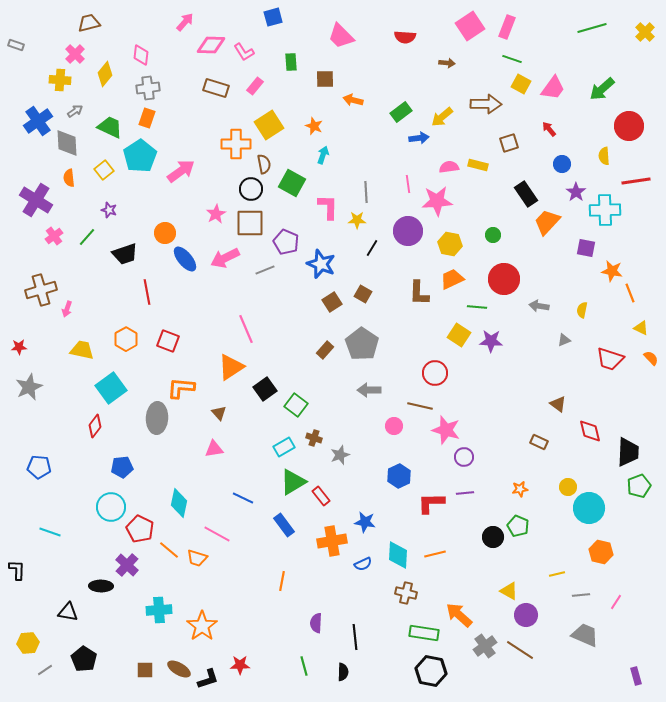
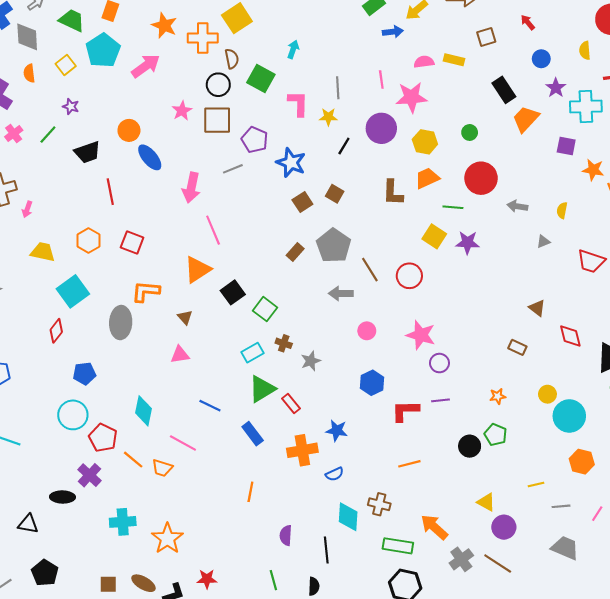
orange star: (314, 126) -> (164, 26), moved, size x1.4
pink arrow: (225, 258) -> (191, 188), moved, turned -52
brown line: (420, 406) -> (370, 270), moved, turned 45
cyan diamond: (398, 555) -> (348, 517), moved

